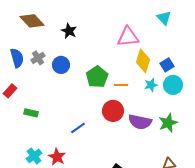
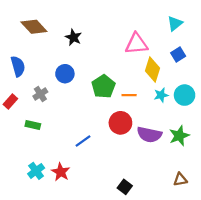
cyan triangle: (164, 18) -> (175, 23), turned 35
gray cross: (38, 58) -> (40, 94), moved
blue square: (167, 65) -> (178, 54), moved

